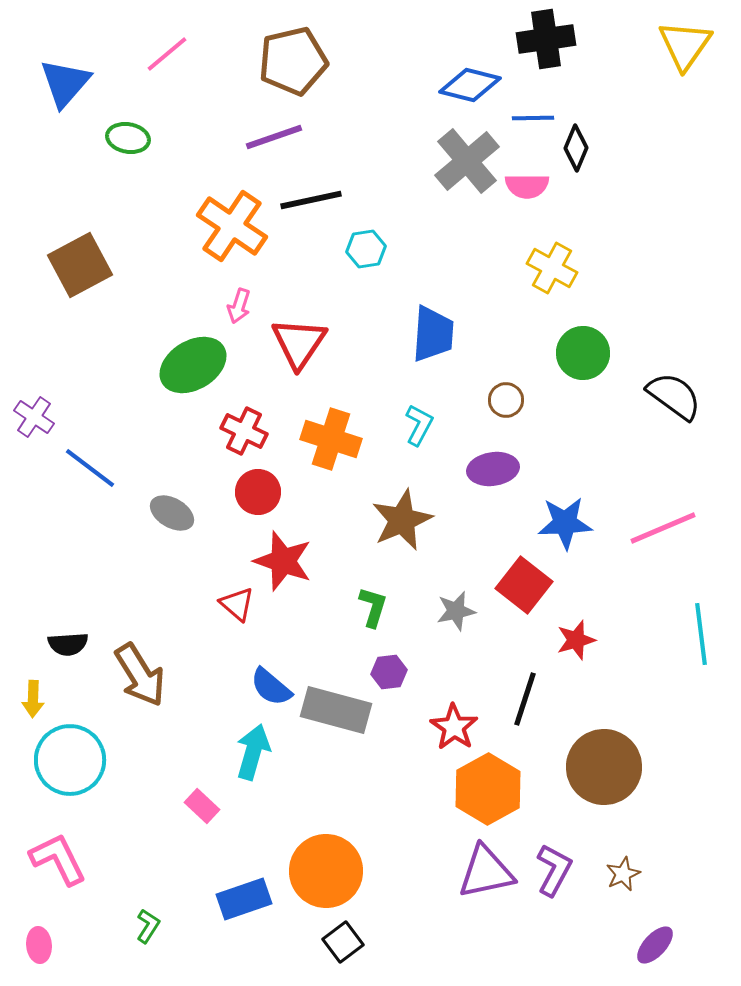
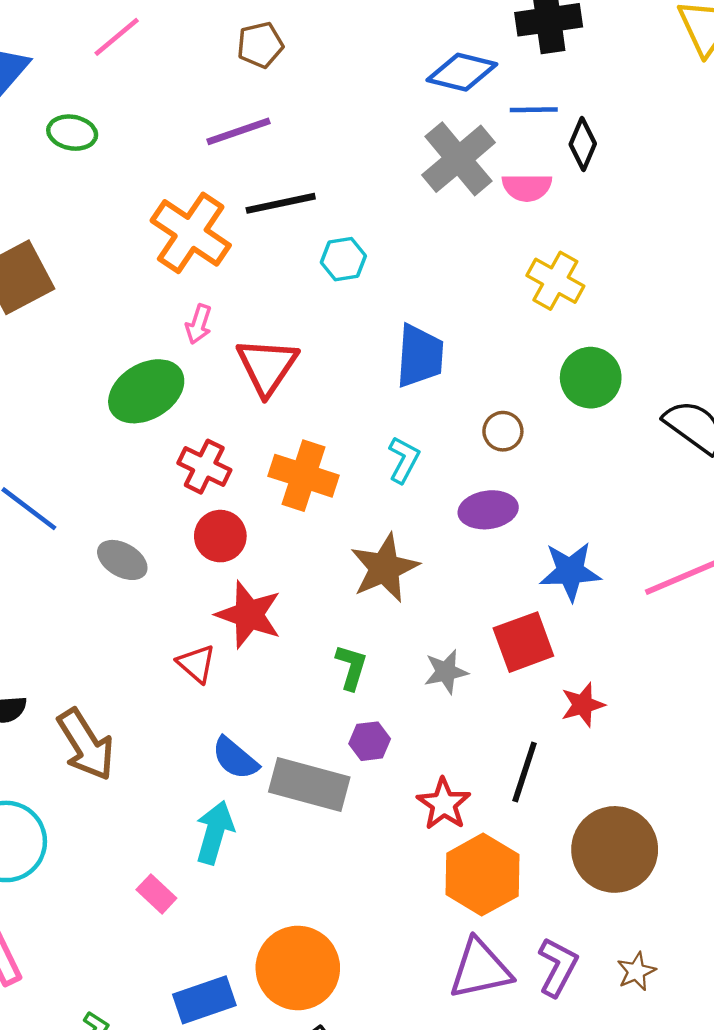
brown pentagon: (293, 61) -> (260, 45), size x0.6
red square: (524, 585) -> (523, 642), turned 32

